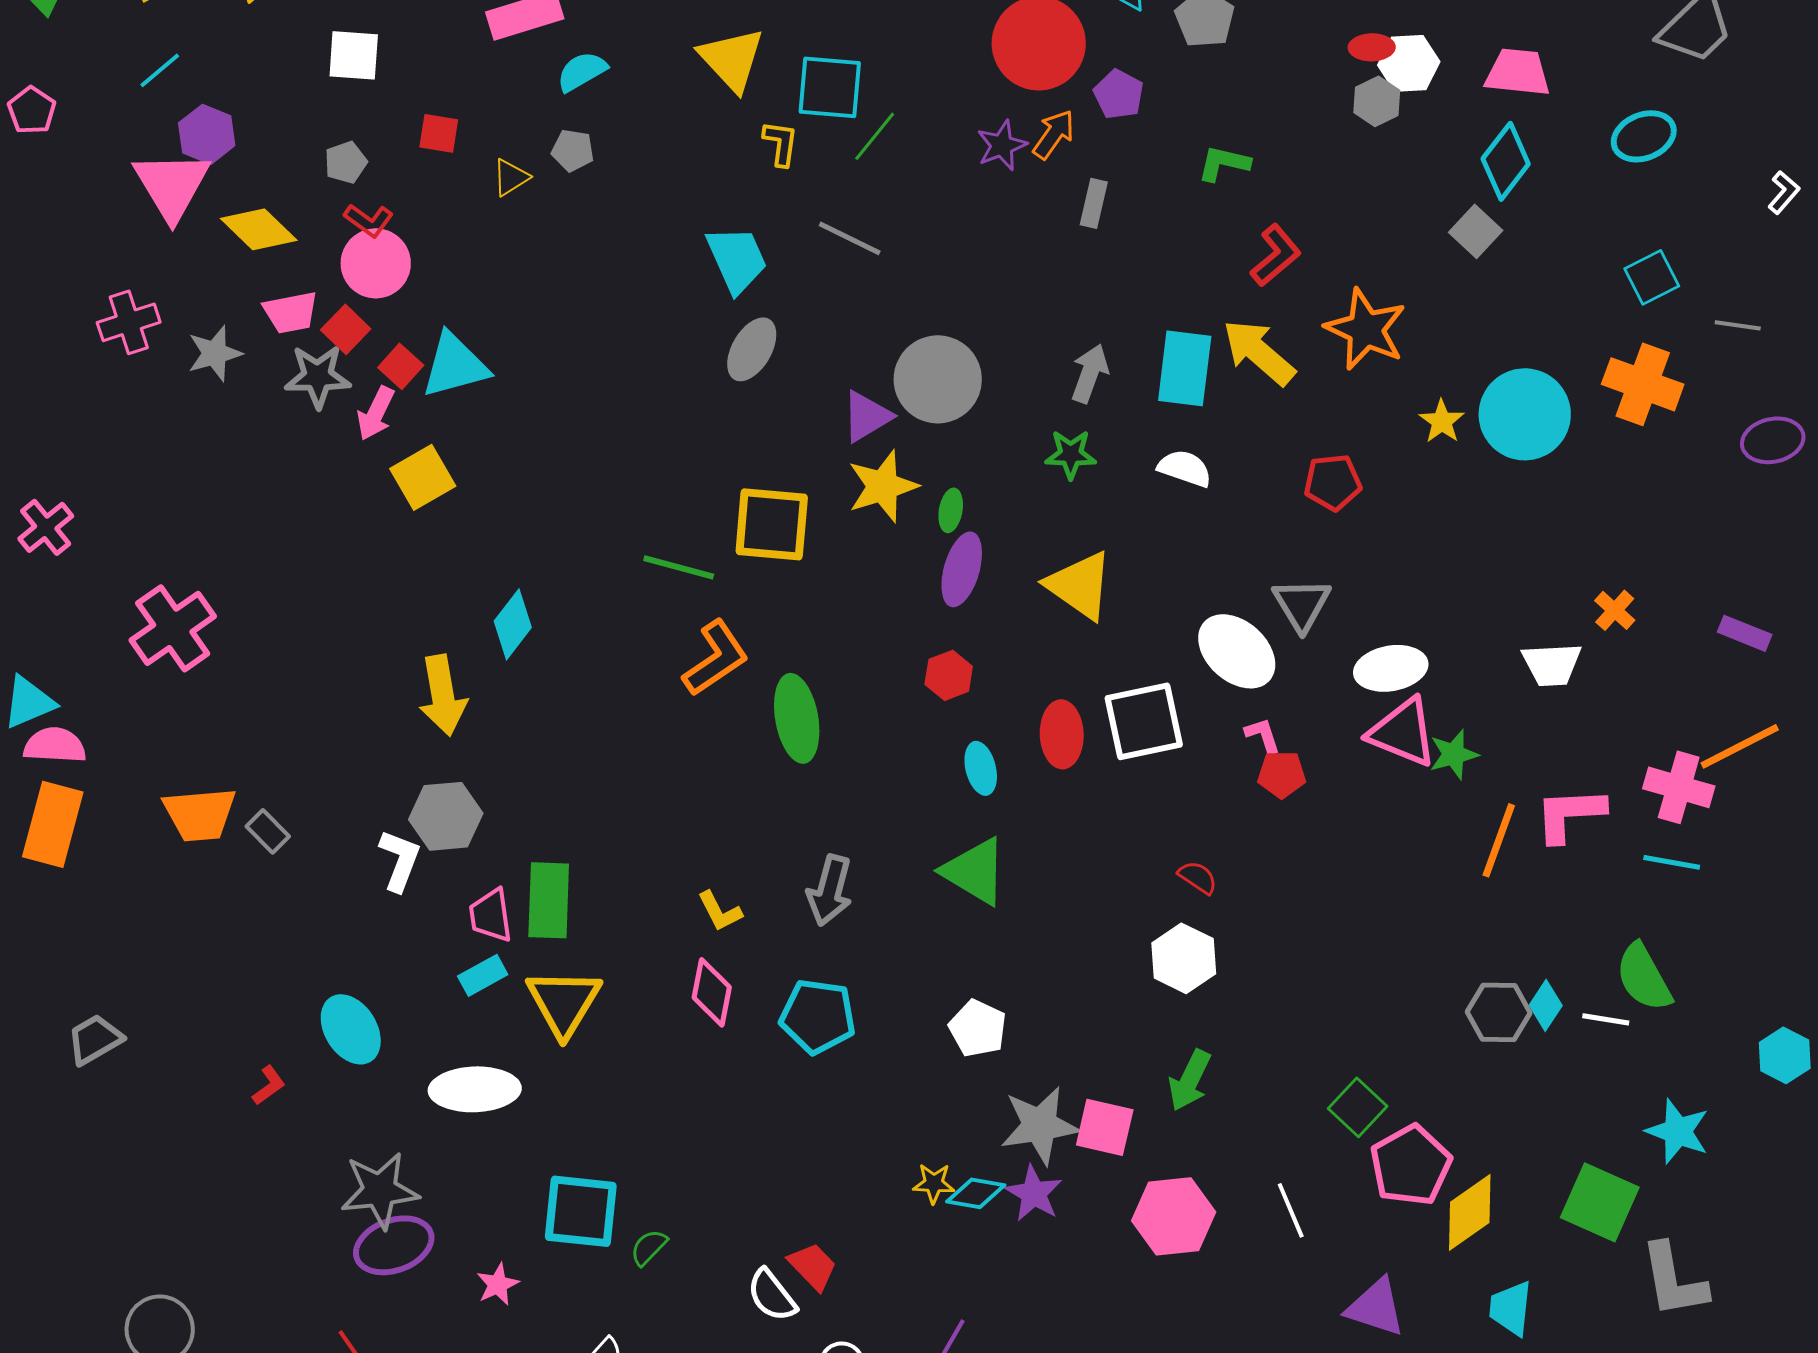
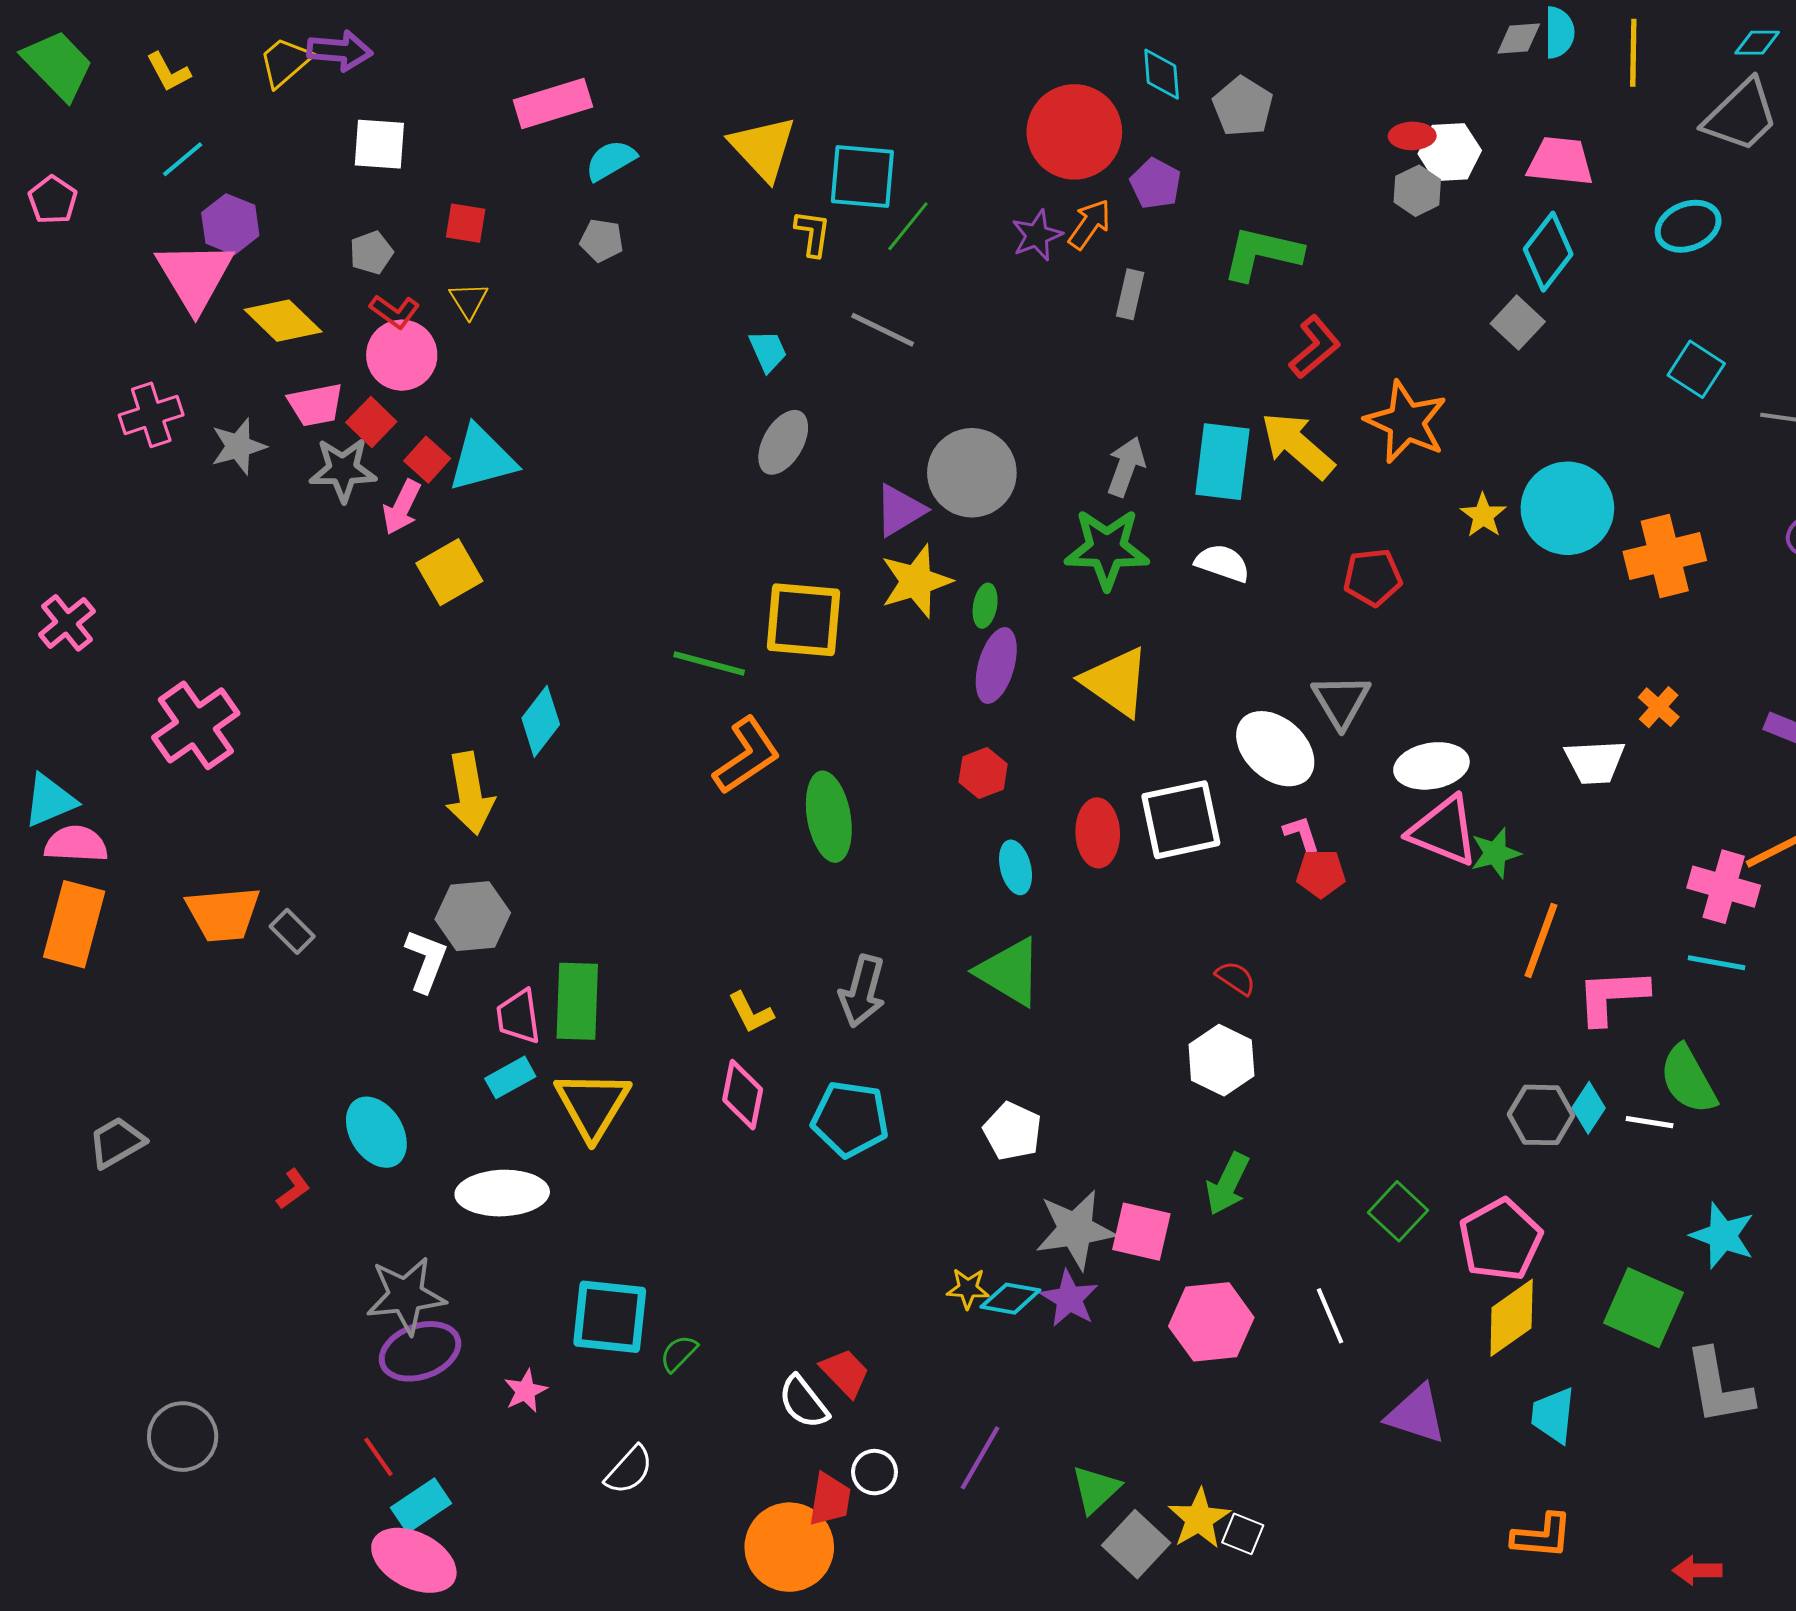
green L-shape: (1224, 163) -> (1262, 254), size x1.5
yellow triangle: (511, 177) -> (469, 300), moved, turned -30
cyan trapezoid: (737, 259) -> (768, 351), size x0.6
cyan square: (1652, 277) -> (1696, 369), turned -30
orange cross: (1643, 384) -> (1665, 556), moved, turned -34
green star: (1071, 454) -> (1107, 549), size x1.6
pink L-shape: (1570, 814) -> (1612, 996), moved
pink pentagon: (1411, 1165) -> (1500, 1240), moved

